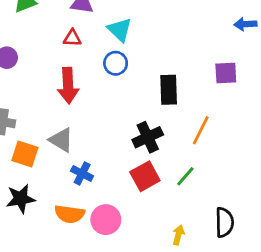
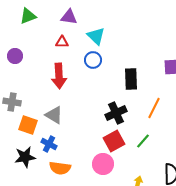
blue cross: (82, 174) -> (49, 144), moved
pink circle: (106, 220) -> (103, 164), moved

